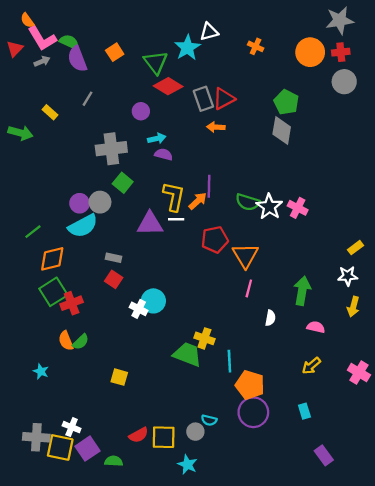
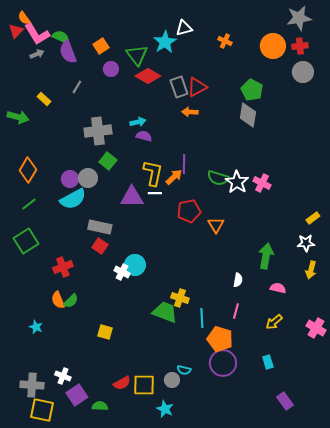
red triangle: (15, 49) -> (16, 31), moved
purple circle: (141, 111) -> (111, 69), moved
orange triangle: (245, 255) -> (216, 225), size x0.7
gray rectangle: (114, 258) -> (100, 227), size x1.6
orange diamond: (52, 259) -> (28, 170), moved, turned -45
pink line: (249, 288) -> (236, 311), moved
green square: (53, 292) -> (26, 241), moved
yellow square: (60, 447) -> (42, 410), moved

